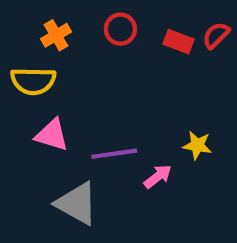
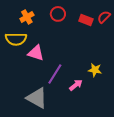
pink triangle: (52, 135) -> (36, 53), moved
purple line: (114, 154) -> (55, 74), turned -50

